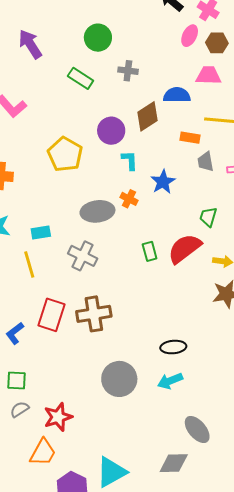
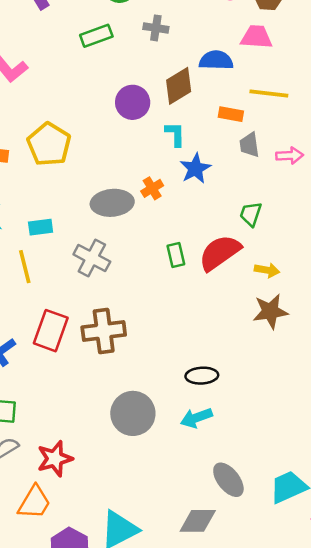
green rectangle: (81, 78) -> (96, 36), turned -55
yellow pentagon: (65, 154) -> (49, 144), moved
cyan L-shape: (130, 160) -> (175, 134), moved
orange cross: (129, 199) -> (152, 188), turned 30

